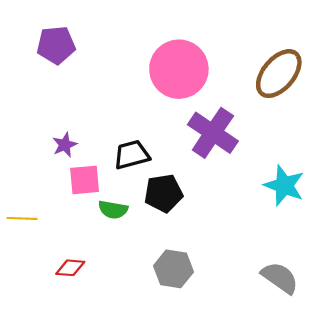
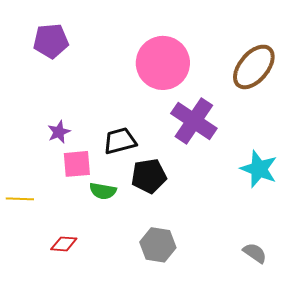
gray semicircle: (280, 278) -> (255, 253), size x0.7

